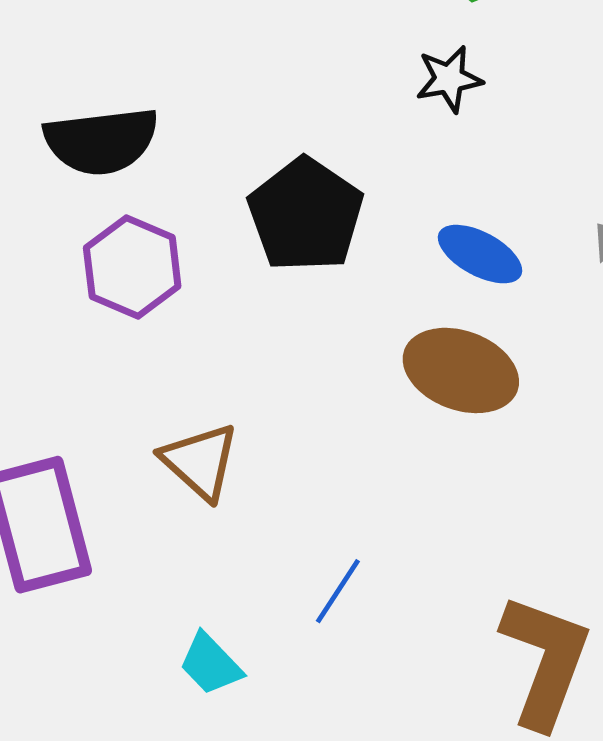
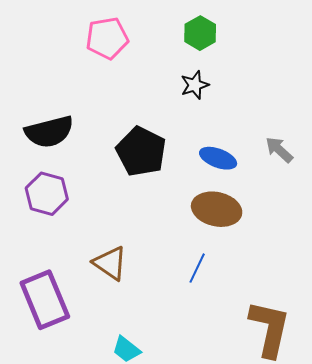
purple hexagon: (132, 267) -> (47, 194), moved
blue line: (338, 591) -> (197, 268), moved

